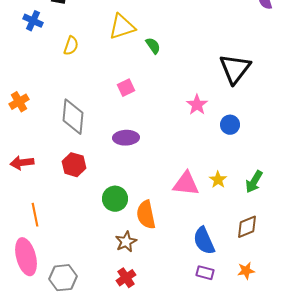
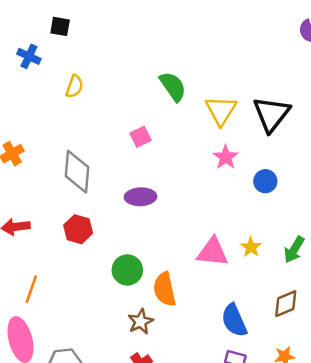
yellow triangle: (122, 27) -> (221, 110), moved, turned -40
green semicircle: (153, 46) -> (173, 86), size x1.5
orange line: (35, 215) -> (31, 289), turned 30

